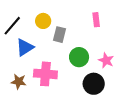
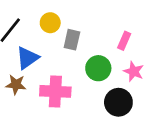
pink rectangle: (96, 20) -> (124, 41), moved, turned 32
brown star: (19, 82) -> (16, 85), moved

